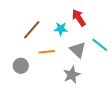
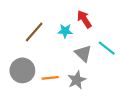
orange line: (47, 52) -> (50, 78), moved
gray circle: (21, 66) -> (22, 70), size x1.5

